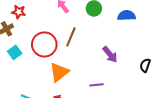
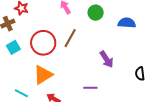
black semicircle: (145, 65) -> (140, 74), turned -32
orange triangle: (59, 72) -> (43, 75), moved

